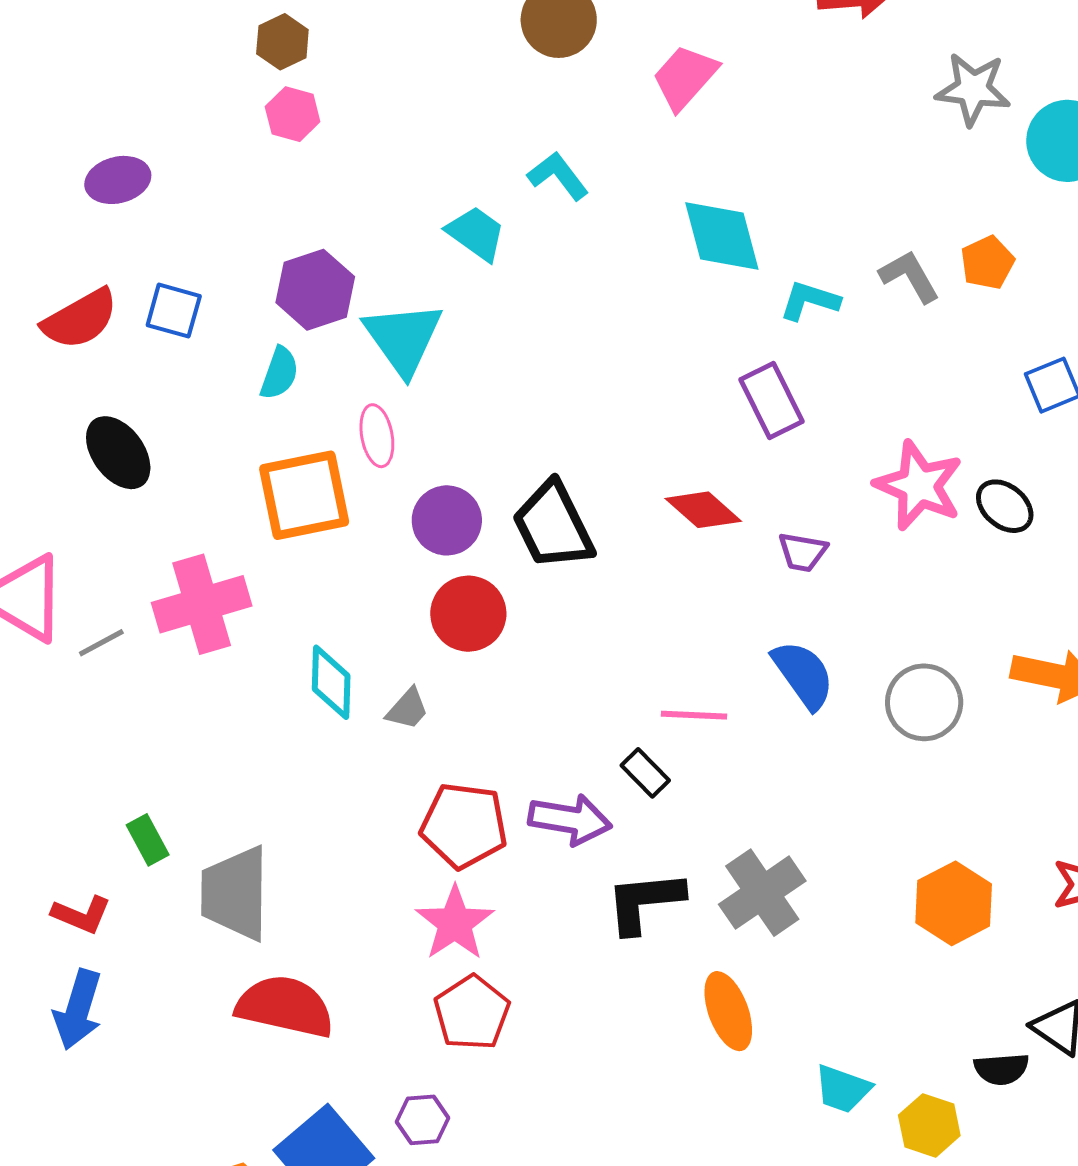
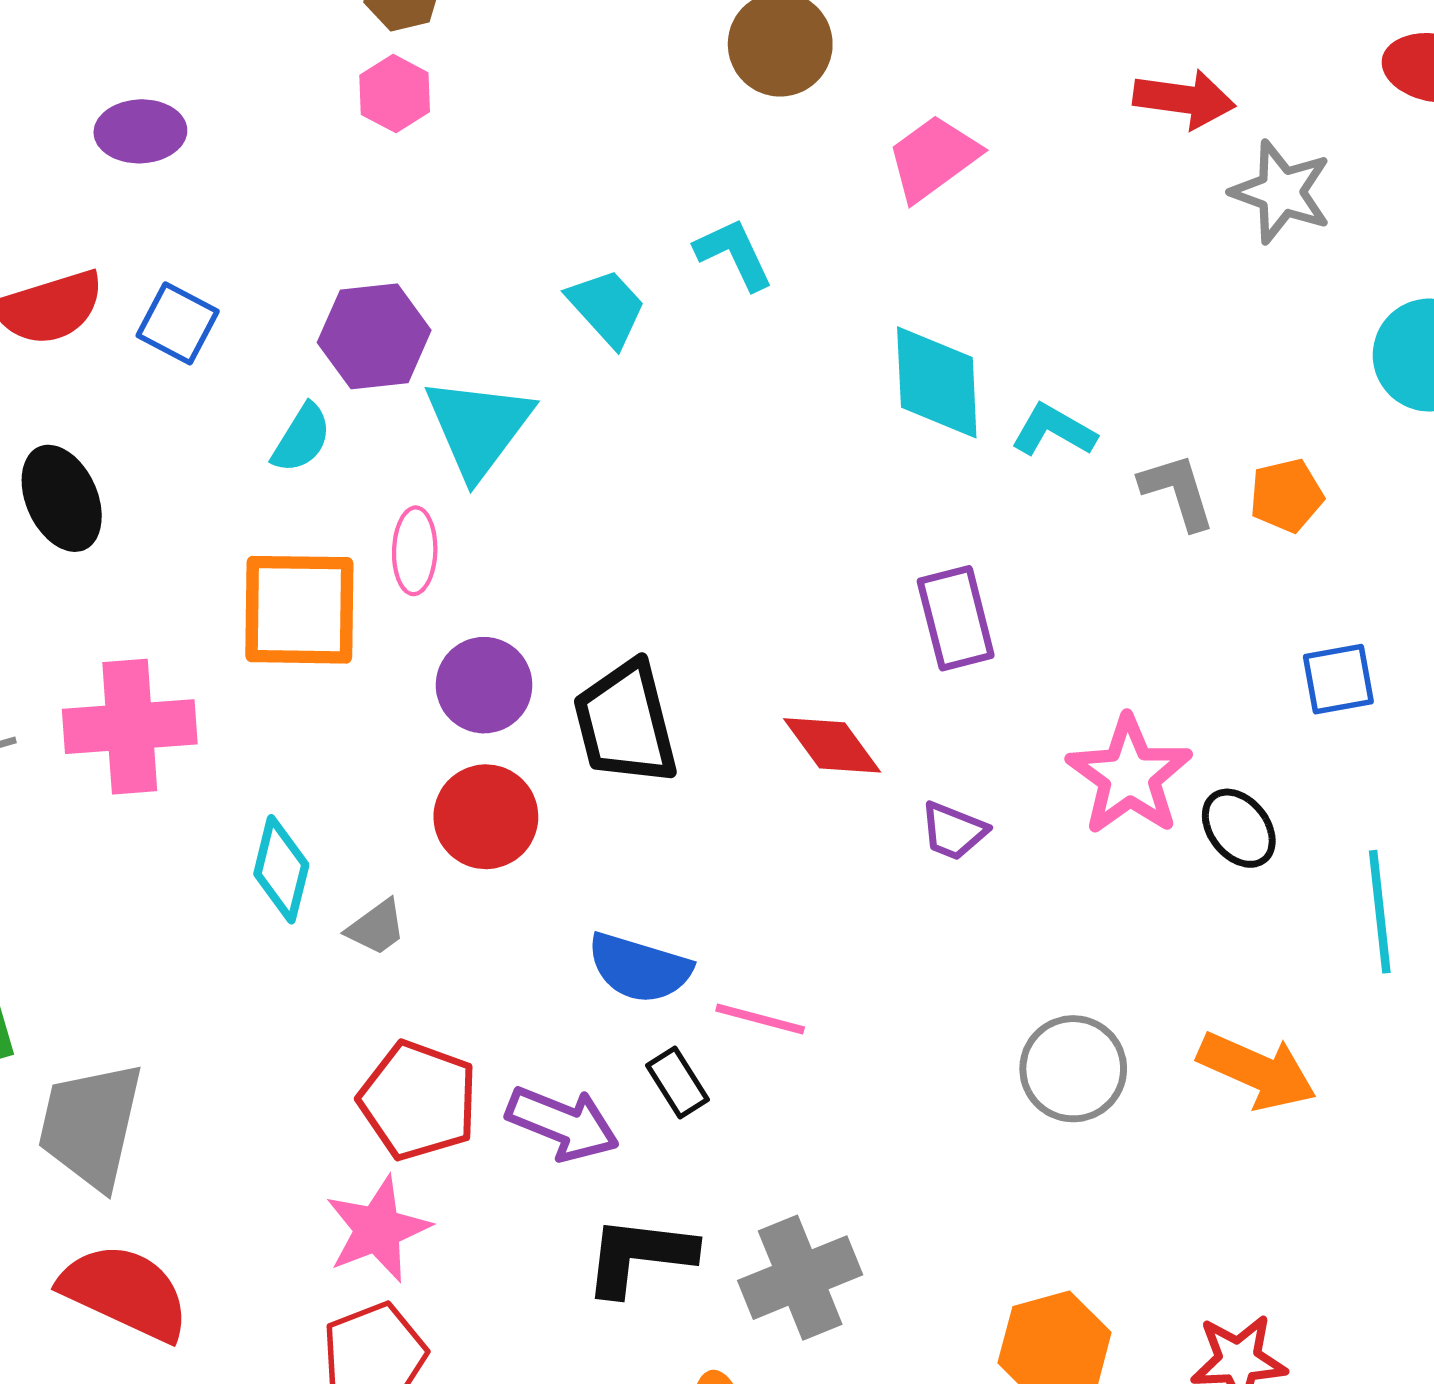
gray star: (973, 89) -> (1281, 192), moved
cyan L-shape: (810, 301) -> (1054, 430), moved
blue semicircle: (803, 675) -> (639, 968), moved, turned 130

